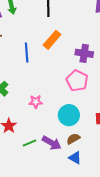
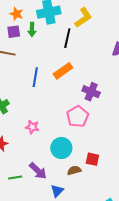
brown semicircle: (73, 139) -> (74, 170), moved
green line: (29, 143) -> (15, 178), moved
blue triangle: (75, 158) -> (57, 191), turned 32

